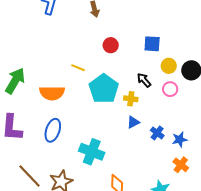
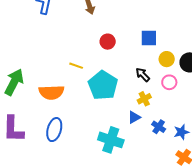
yellow cross: (131, 99) -> (144, 99), moved, turned -32
cyan cross: (92, 152) -> (111, 140), moved

